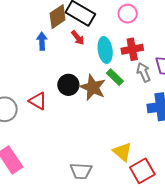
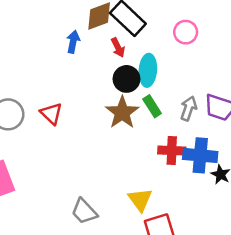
red cross: (132, 49) -> (172, 151), moved
gray arrow: (144, 72) -> (189, 108), turned 30
black circle: (68, 85) -> (126, 79), moved
gray trapezoid: (81, 171) -> (84, 211), turned 30

